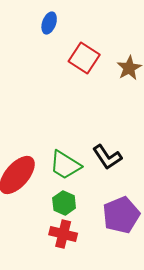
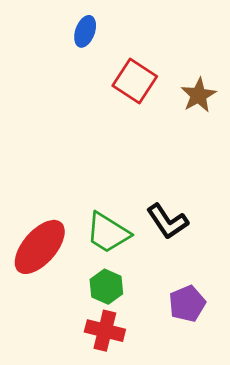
purple pentagon: (121, 215) -> (187, 304), size x0.7

